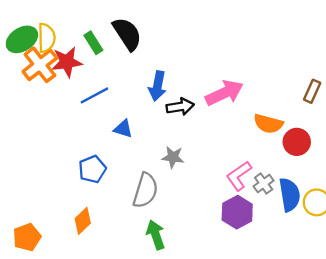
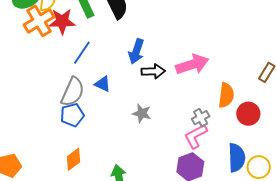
blue line: (94, 95) -> (82, 53), turned -35
orange semicircle: (268, 124) -> (226, 95), turned -105
gray cross: (264, 183) -> (201, 118), moved
gray semicircle: (145, 190) -> (73, 92), moved
orange diamond: (83, 221) -> (73, 159), moved

